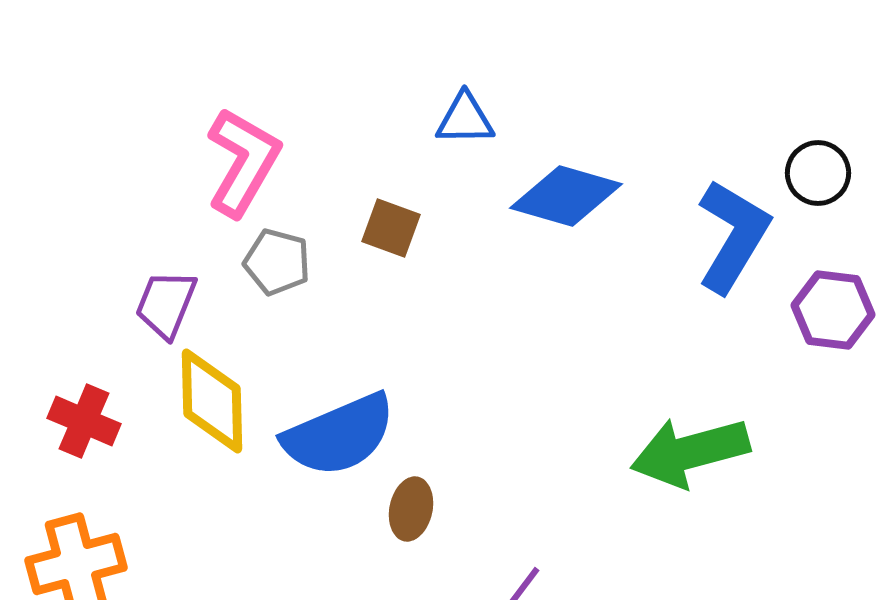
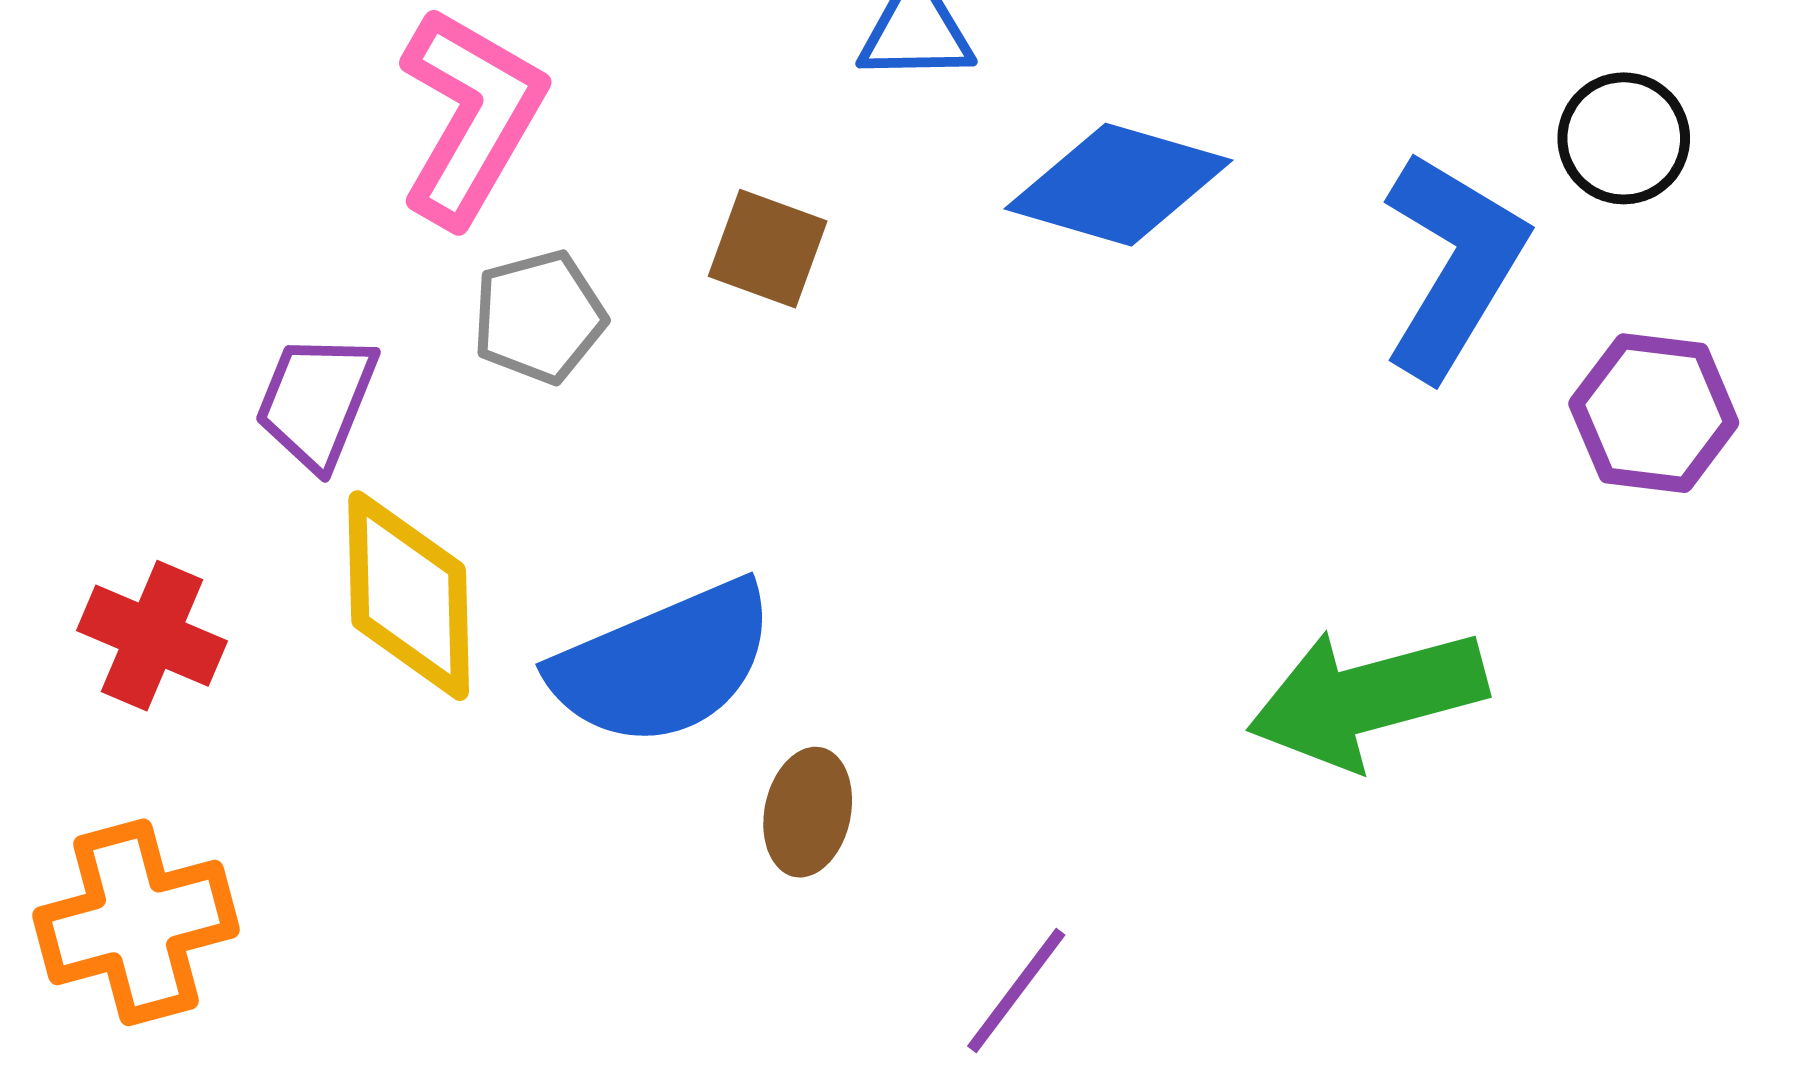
gray pentagon: (277, 262) -> (539, 317), turned -30

